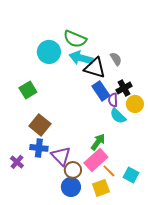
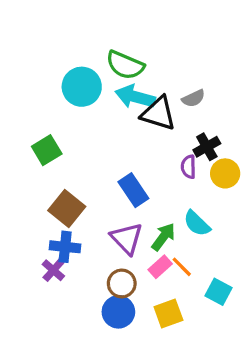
gray semicircle: (116, 59) -> (193, 98), turned 96
blue rectangle: (101, 91) -> (133, 190), moved
cyan semicircle: (118, 116) -> (197, 223), moved
purple triangle: (61, 156) -> (127, 238), moved
pink rectangle: (96, 160) -> (160, 267), size x0.6
purple cross: (17, 162) -> (53, 270), moved
orange line: (109, 171) -> (182, 267), moved

